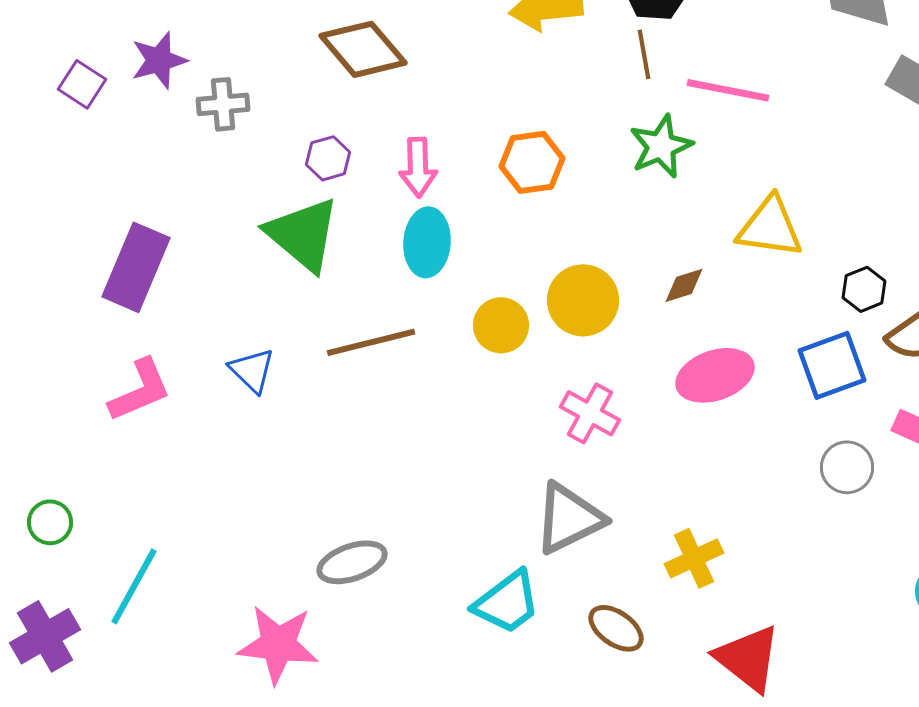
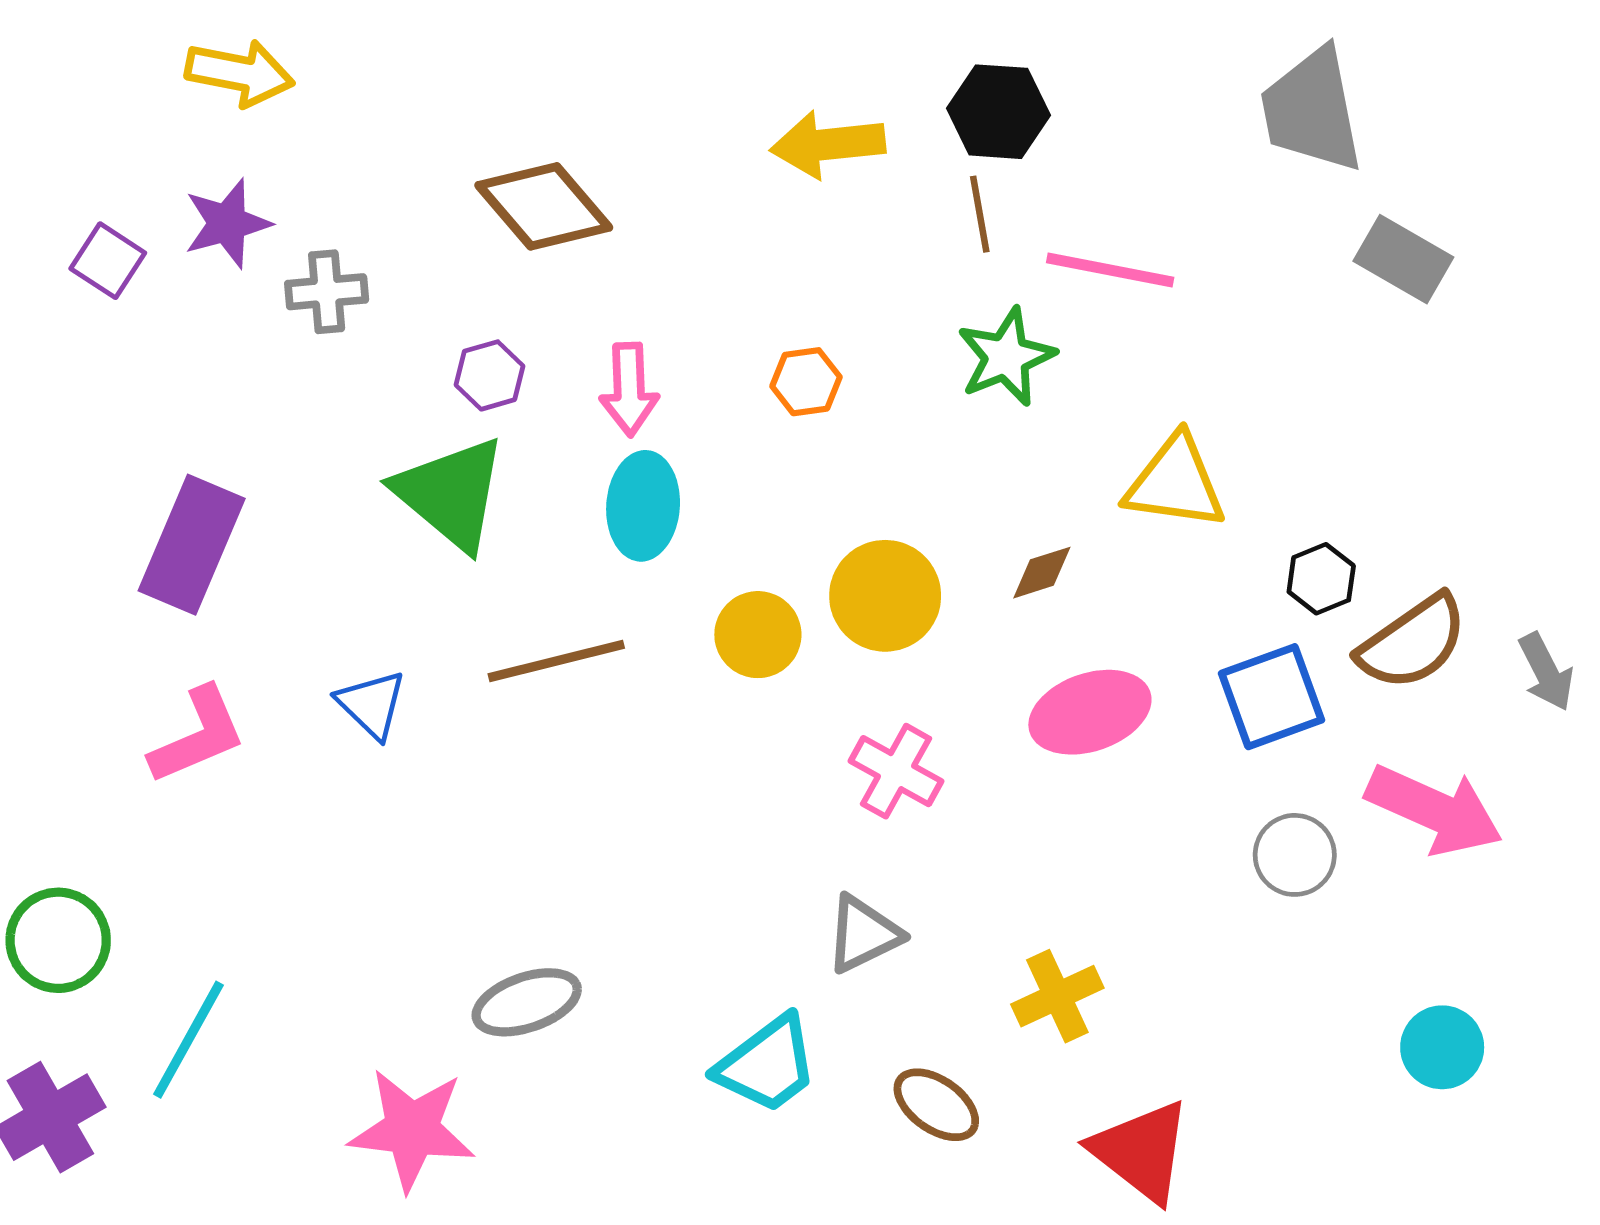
orange hexagon: (532, 162) -> (806, 382), size x0.7
gray triangle: (569, 518) -> (863, 934), size x0.7
green circle: (50, 522) -> (58, 940), size x1.5

